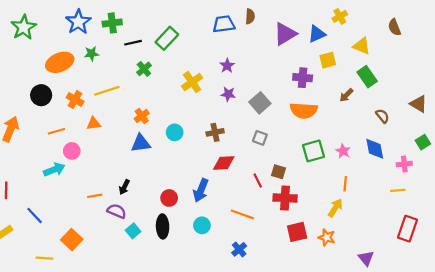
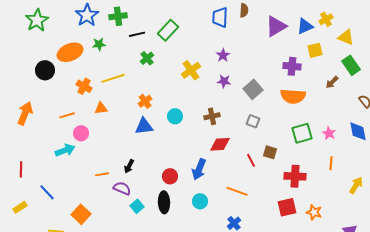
yellow cross: (340, 16) -> (326, 19), moved
blue trapezoid: (224, 24) -> (220, 17), turned -80
black circle: (41, 95) -> (45, 70), moved
red cross: (285, 198) -> (295, 176), moved
yellow arrow: (335, 208) -> (356, 185), moved

